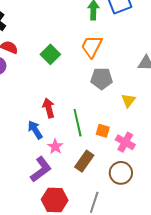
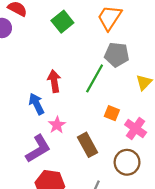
green line: (78, 123) -> (95, 78), moved, turned 36
brown rectangle: (84, 161) -> (88, 145), turned -70

